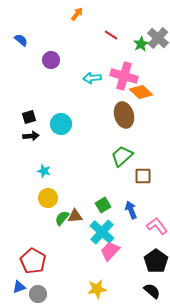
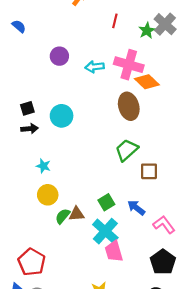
red line: (111, 35) -> (115, 21), turned 72
purple circle: (51, 60) -> (59, 56), moved
blue arrow: (131, 210) -> (136, 208), turned -30
pink trapezoid: (110, 251) -> (114, 251), turned -60

